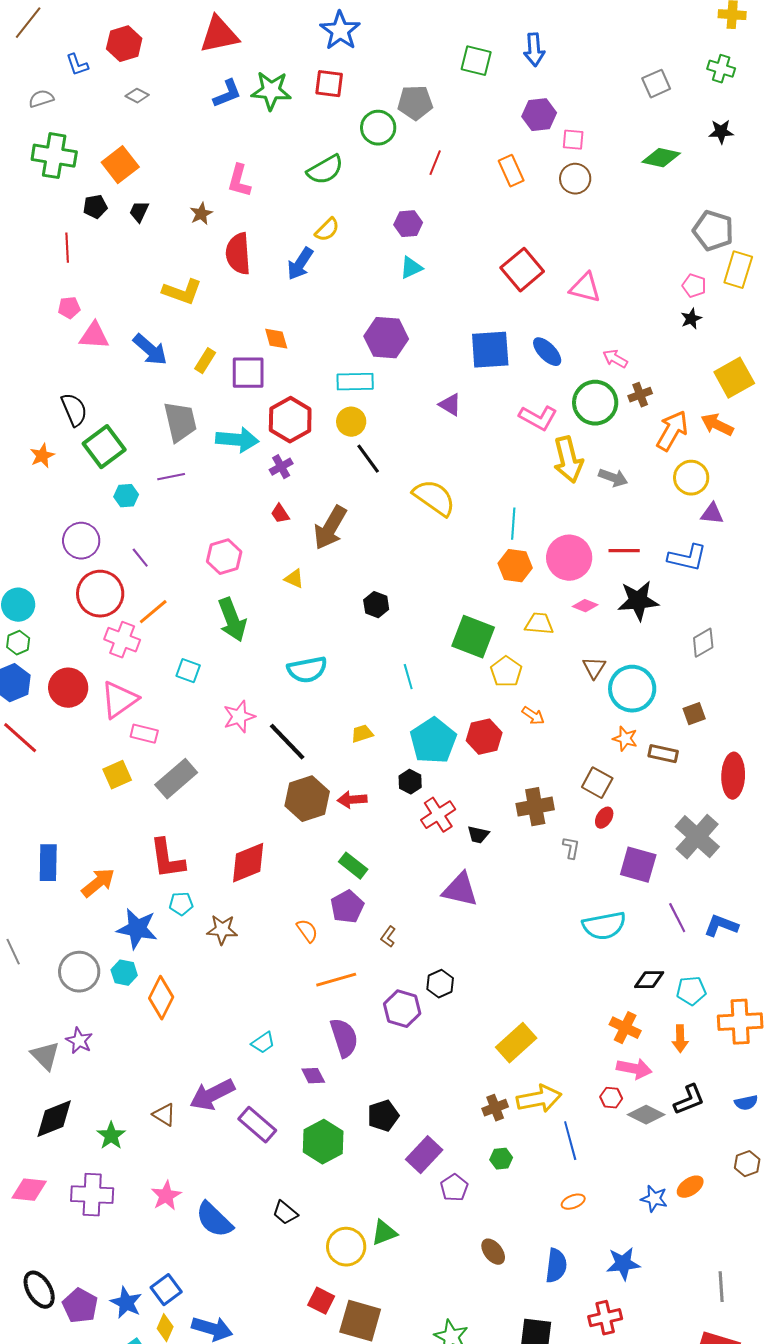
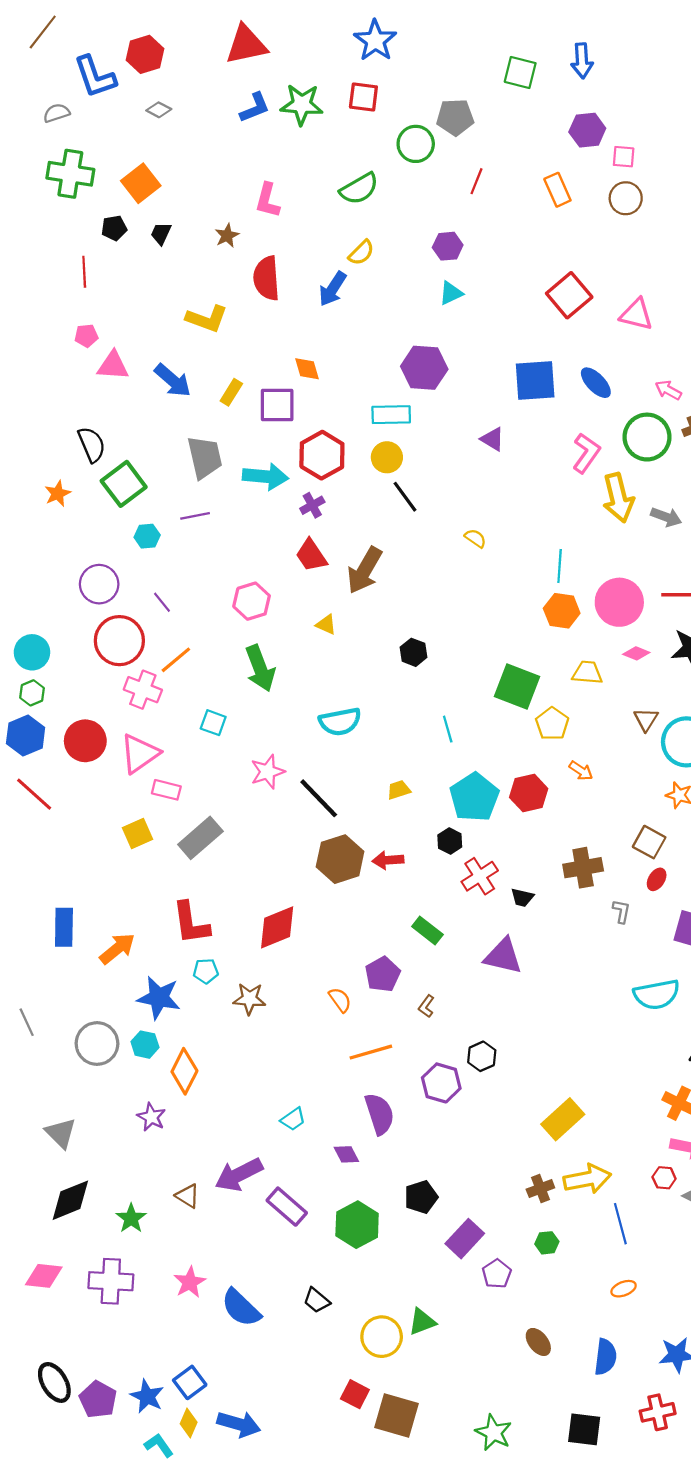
blue L-shape: (77, 65) -> (95, 77), size x1.8
pink L-shape: (538, 418) -> (586, 453), turned -84
yellow semicircle: (434, 498) -> (475, 538), size x0.5
red trapezoid: (280, 514) -> (311, 555), size x1.6
green rectangle: (353, 866) -> (427, 931), moved
purple star: (79, 1041) -> (151, 1117), moved

